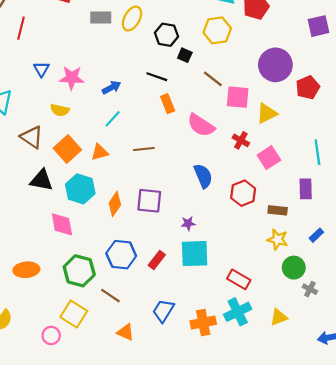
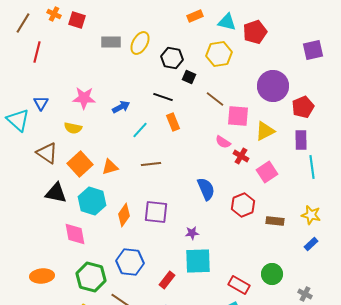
blue triangle: (41, 69) -> (41, 103), moved
cyan line: (113, 119) -> (140, 130), moved
pink semicircle: (201, 125) -> (223, 142), moved, size x0.6
purple rectangle: (306, 189) -> (301, 140), moved
yellow star: (278, 240) -> (311, 215), moved
red rectangle: (157, 260) -> (167, 280), moved
green circle: (294, 268) -> (272, 274), moved

